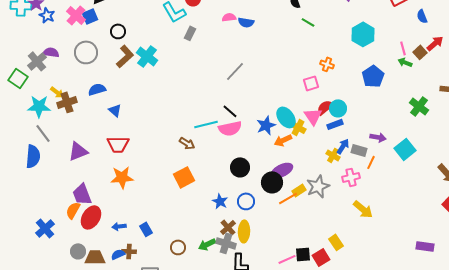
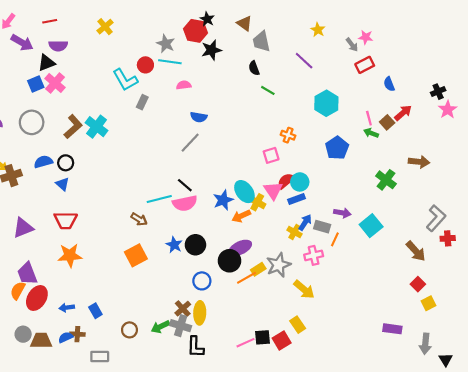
pink cross: (76, 15) -> (55, 83), moved
blue semicircle: (246, 22) -> (199, 117), moved
black circle: (118, 31) -> (66, 163), moved
blue star: (220, 201) -> (174, 245), moved
yellow arrow: (363, 209) -> (304, 289), moved

